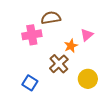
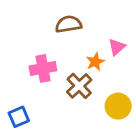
pink cross: (32, 35) -> (43, 68), moved
blue square: (30, 83) -> (19, 117), moved, turned 35

